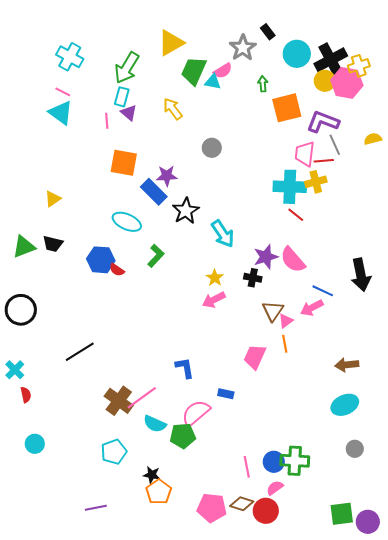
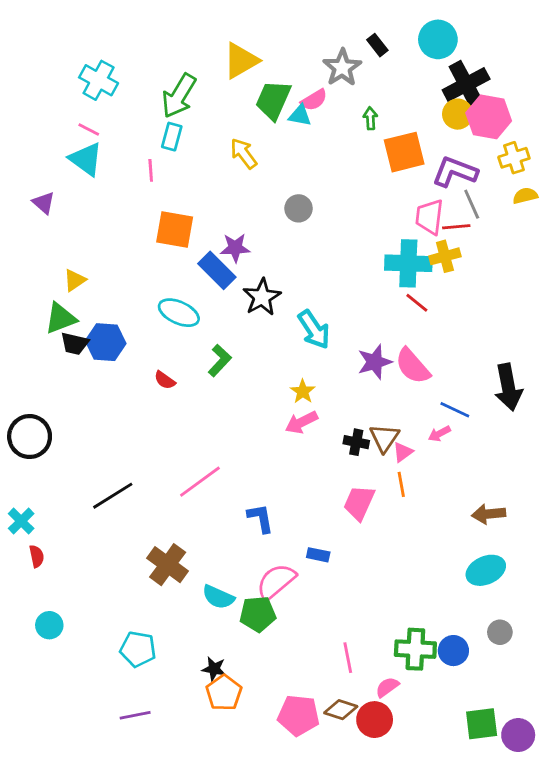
cyan circle: (297, 54) -> (438, 39), moved
yellow cross: (359, 66) -> (514, 158), moved
purple triangle: (129, 113) -> (44, 203), moved
green triangle: (24, 247) -> (61, 318), moved
blue hexagon: (101, 260) -> (106, 342), moved
black cross: (253, 278) -> (356, 442), moved
pink arrow: (312, 308) -> (439, 434), size x0.7
pink line: (142, 398) -> (200, 482), moved
cyan pentagon: (114, 452) -> (138, 649), moved, turned 30
blue circle: (274, 462) -> (453, 651), moved

